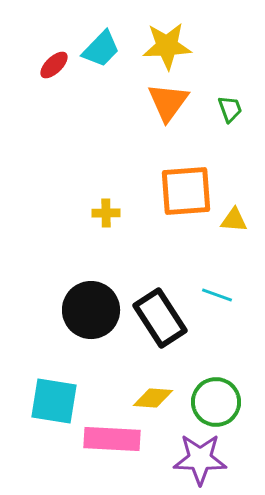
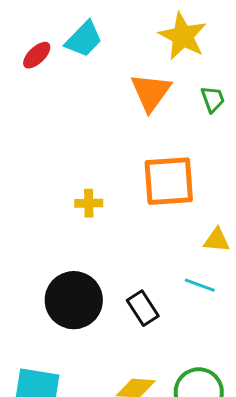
yellow star: (167, 46) -> (183, 36), moved, turned 30
yellow triangle: (234, 220) -> (217, 240), moved
black rectangle: (160, 318) -> (143, 308), size x0.6

